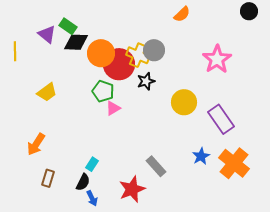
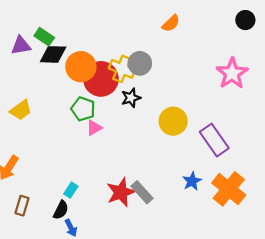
purple triangle: (47, 34) -> (21, 46), turned -48
pink star: (217, 59) -> (232, 73), moved
red star: (132, 189) -> (121, 192), moved

